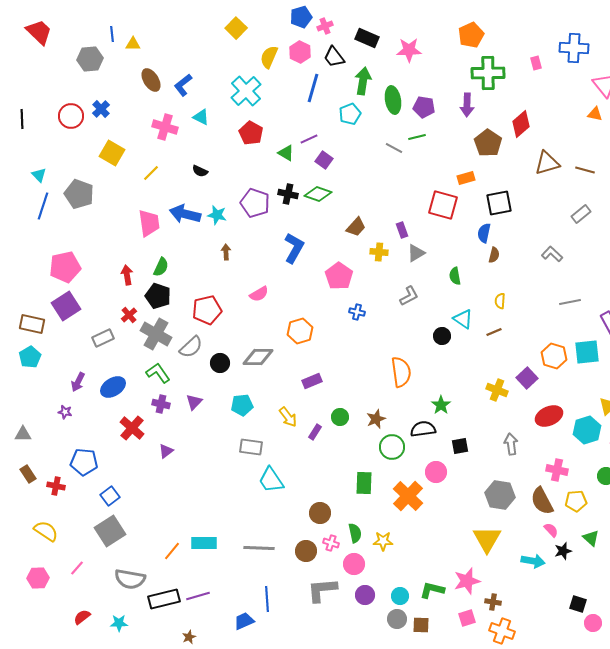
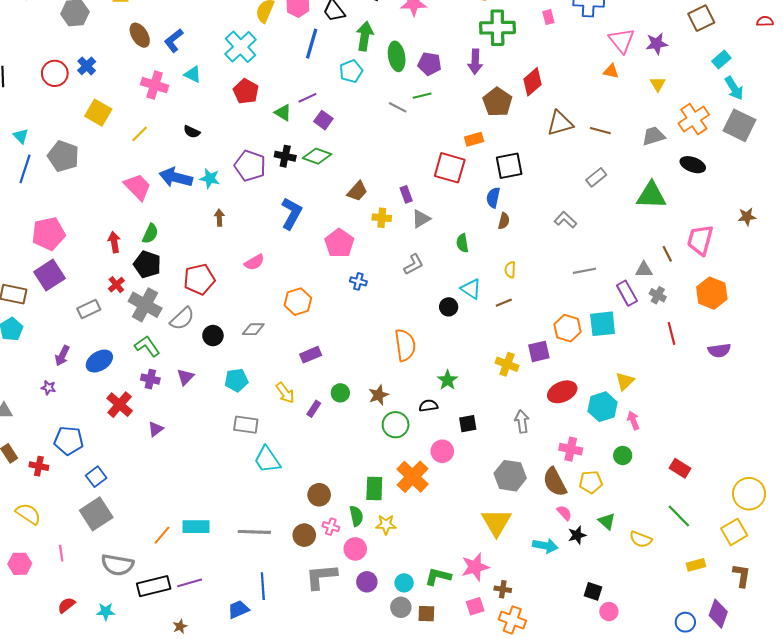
pink trapezoid: (149, 223) -> (138, 187), turned -36
gray diamond: (258, 357) -> (253, 329), size x0.7
purple square: (527, 378) -> (539, 351), turned 30
black semicircle: (423, 429) -> (428, 406), size x0.7
green rectangle: (364, 483) -> (374, 488), moved
pink line: (77, 568) -> (61, 553), turned -49

